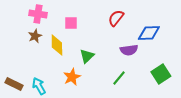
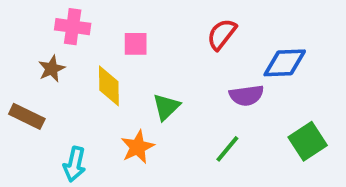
brown star: (35, 36) -> (52, 69), moved
brown rectangle: (14, 84) -> (27, 116), moved
cyan arrow: (39, 86) -> (75, 164), turned -138

